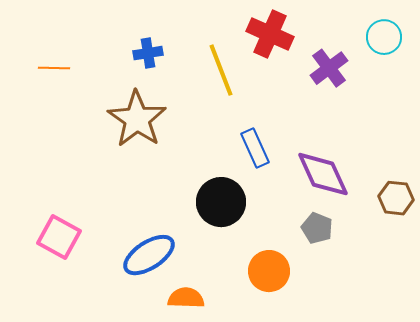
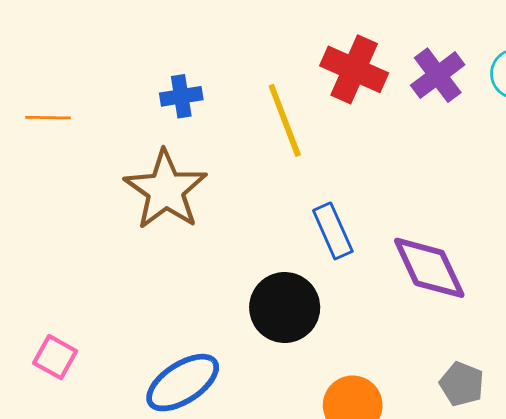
purple cross: (329, 68) -> (438, 75), moved
gray pentagon: (317, 228) -> (462, 384), moved
pink square: (59, 237) -> (55, 357), size x0.7

